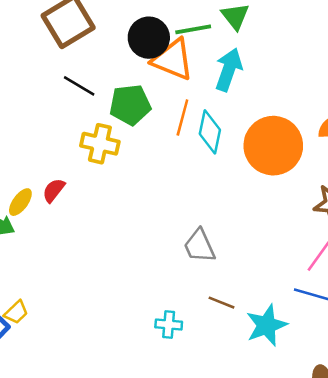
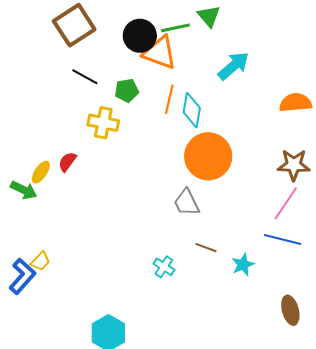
cyan arrow: (229, 70) -> (233, 66), moved, turned 32
green pentagon: (130, 105) -> (127, 90), size x0.7
orange circle: (273, 146) -> (208, 156), moved
cyan cross: (169, 325) -> (164, 267), turned 30
cyan star: (267, 325) -> (243, 265), size x0.7

